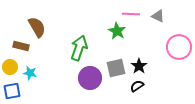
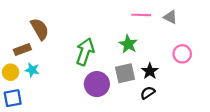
green star: (117, 31) -> (128, 44), moved
brown rectangle: (21, 46) -> (22, 50), turned -35
pink circle: (179, 47) -> (182, 54), moved, size x0.7
cyan star: (30, 73) -> (32, 70), moved

